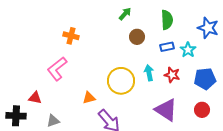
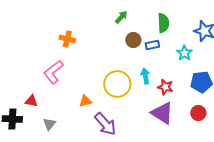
blue rectangle: (167, 47) -> (152, 45), moved
red star: (172, 75) -> (165, 87), moved
gray triangle: (53, 121) -> (49, 124), turned -32

